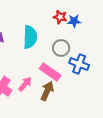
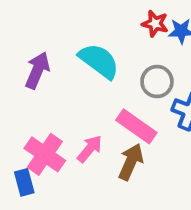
cyan semicircle: (30, 37) -> (99, 61), turned -55

